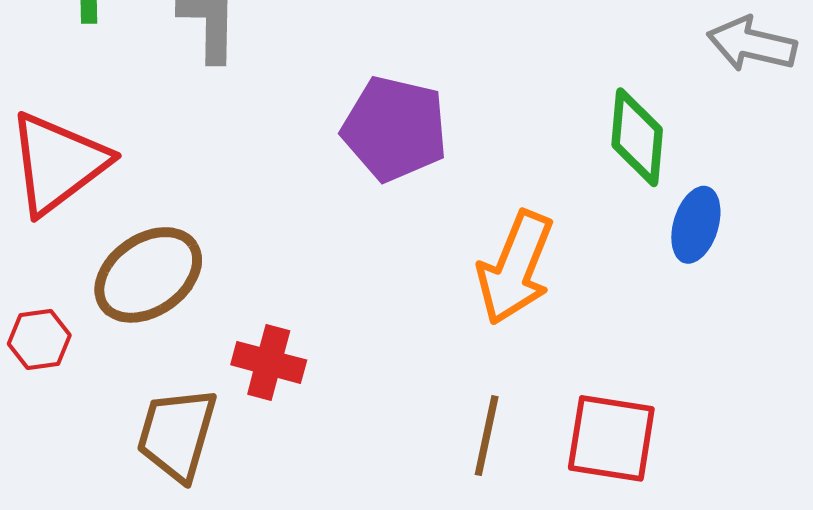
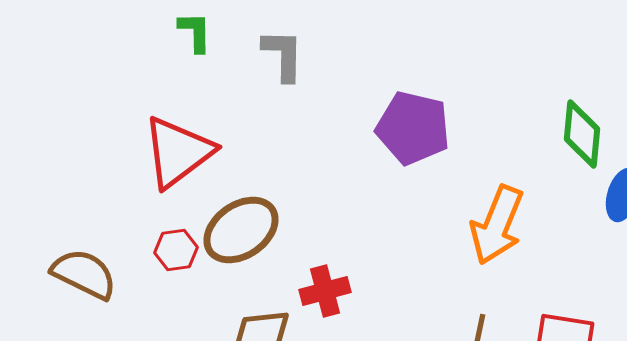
red hexagon: (39, 339) -> (176, 250), moved
red cross: (269, 362) -> (325, 291), turned -30

